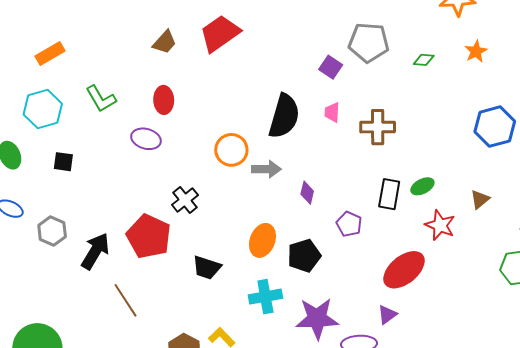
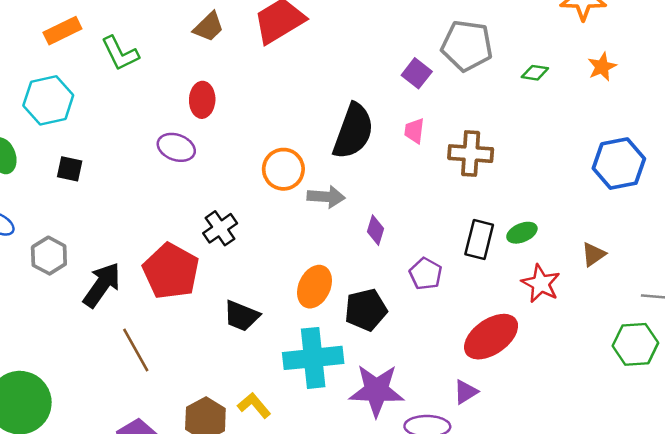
green L-shape: (101, 99) -> (120, 53), moved
cyan cross: (265, 297) -> (313, 358), size x1.4

